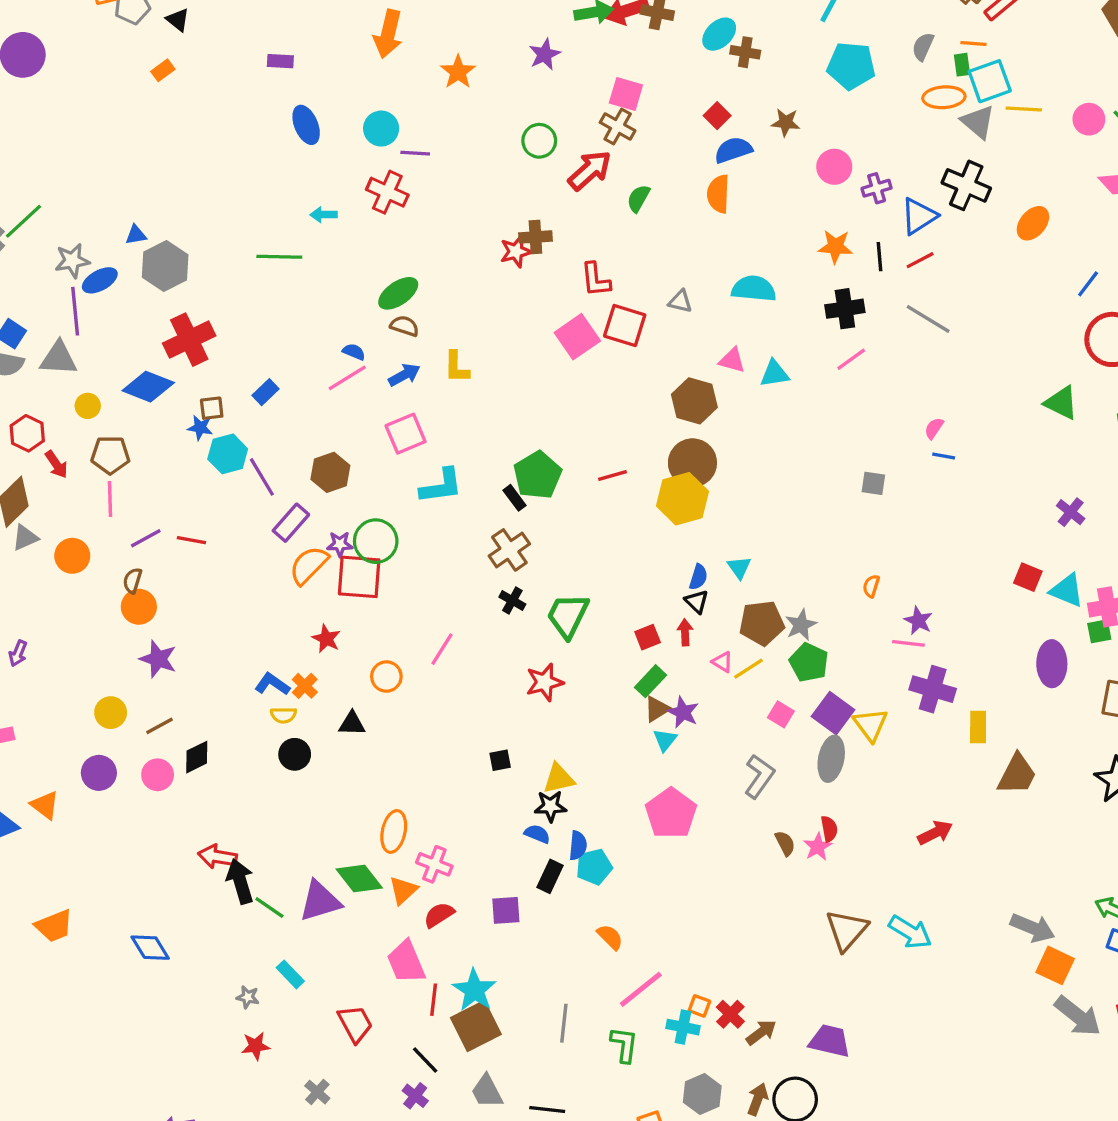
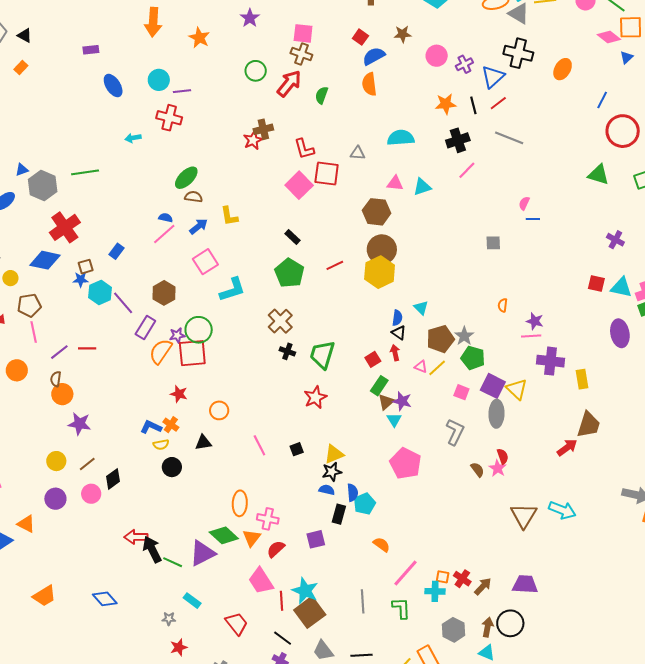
green line: (279, 257) -> (85, 172), moved
black rectangle: (515, 498) -> (293, 237), moved
pink line: (442, 649) -> (259, 445), moved, turned -50
brown trapezoid: (1017, 774) -> (589, 425), moved

